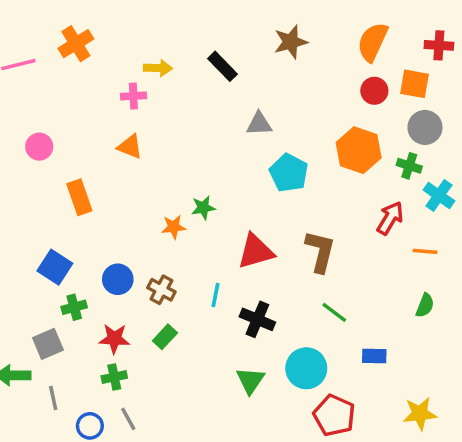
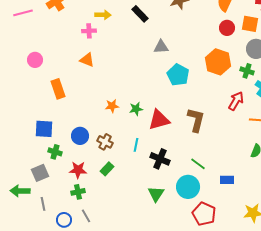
green star: (203, 208) -> (136, 109), moved
blue square: (55, 267) -> (44, 129), turned -30
green cross: (74, 307) -> (55, 152), turned 32
green line: (334, 312) -> (198, 164), moved

